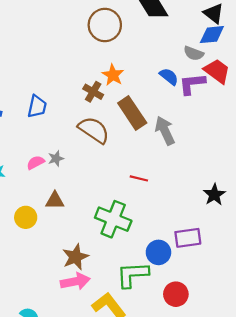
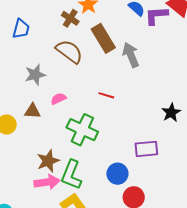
gray star: (56, 159) -> (35, 75), size x1.5
pink semicircle: (36, 162) -> (58, 99), moved
blue circle: (158, 252) -> (117, 174), moved
green L-shape: (132, 275) -> (71, 175), moved, turned -68

